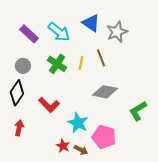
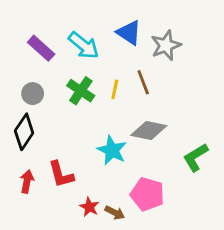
red L-shape: (49, 105) -> (61, 174), moved, turned 30
cyan star: (78, 123) -> (112, 150), moved

